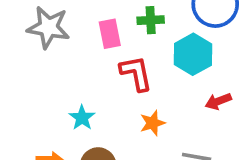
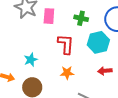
pink rectangle: (110, 34) -> (49, 16), moved

